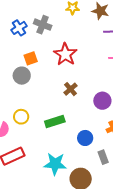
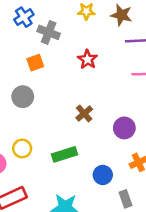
blue cross: (19, 28) -> (24, 17), moved
red star: (65, 54) -> (87, 59), moved, size x0.7
orange square: (31, 58) -> (35, 63), moved

